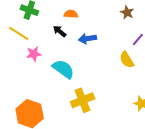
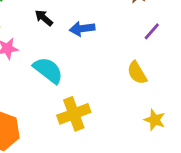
yellow semicircle: (127, 60) -> (137, 73), moved

